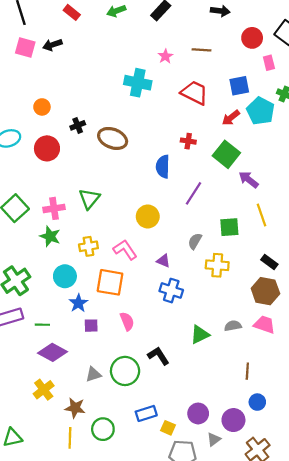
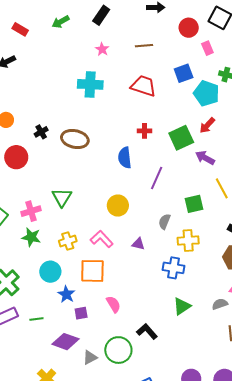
pink star: (165, 56) -> (102, 49), moved
red arrow: (231, 118) -> (207, 125), moved
green square: (226, 154) -> (181, 138), turned 35
blue cross: (171, 291) -> (173, 268), moved
gray semicircle: (233, 326) -> (220, 304), moved
purple diamond: (53, 352) -> (66, 342), moved

